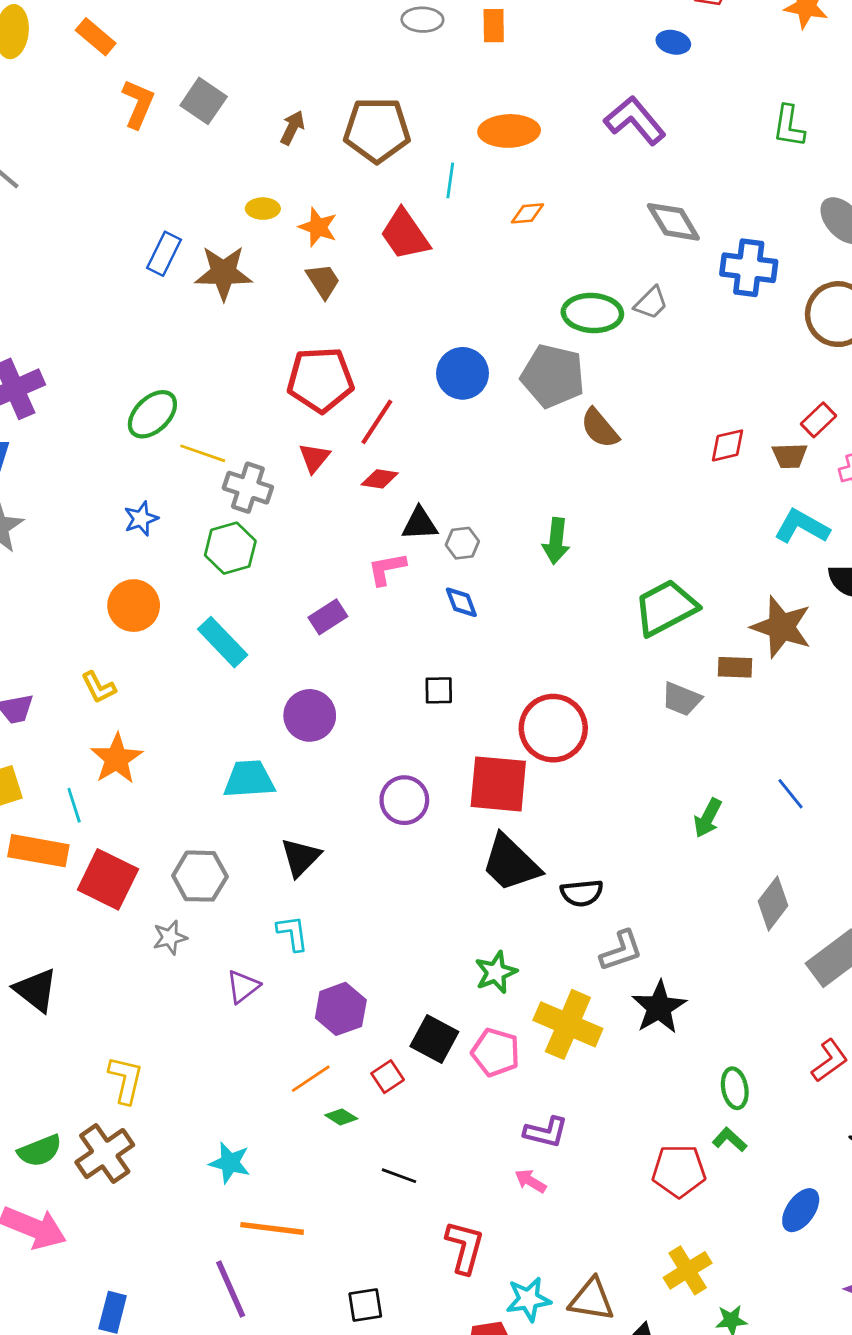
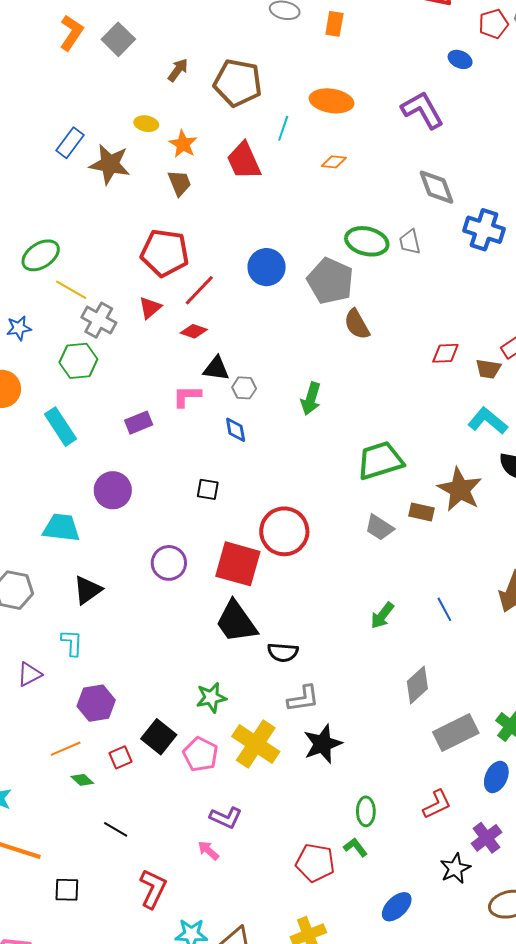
gray trapezoid: (651, 303) -> (410, 242), turned 112
black square: (365, 1305) -> (67, 890), moved

